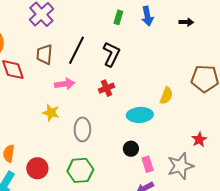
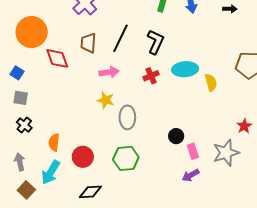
yellow semicircle: (166, 96) -> (211, 83), turned -36
yellow star: (51, 113) -> (106, 100), moved
cyan ellipse: (140, 115) -> (185, 69), moved

